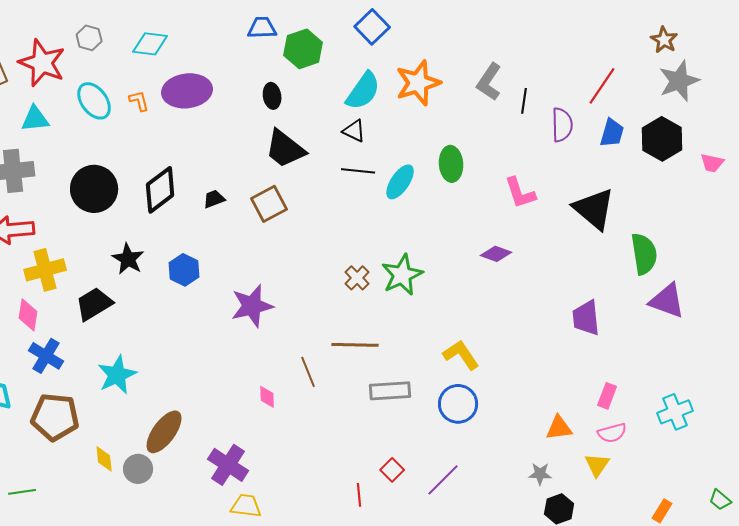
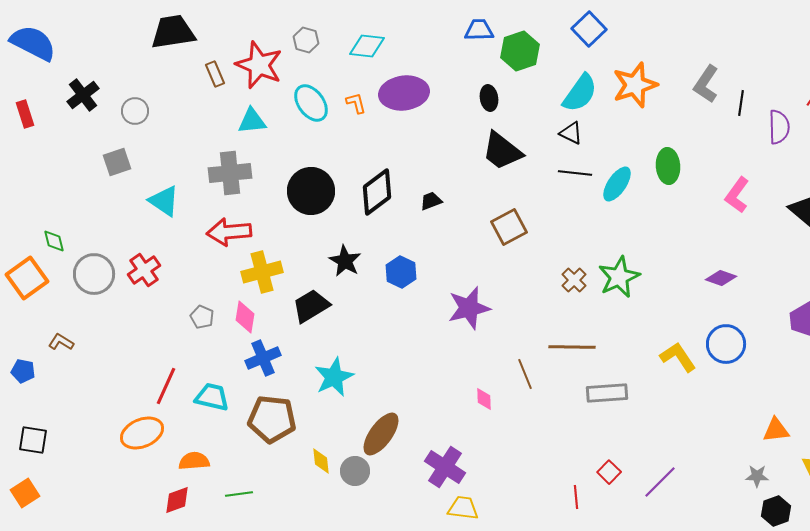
pink L-shape: (520, 193) -> (737, 195), turned 54
brown square: (269, 204) -> (509, 227), moved
purple diamond: (496, 254) -> (721, 278), moved
blue cross: (46, 356) -> (263, 358), turned 36
blue circle: (458, 404) -> (726, 344), moved

